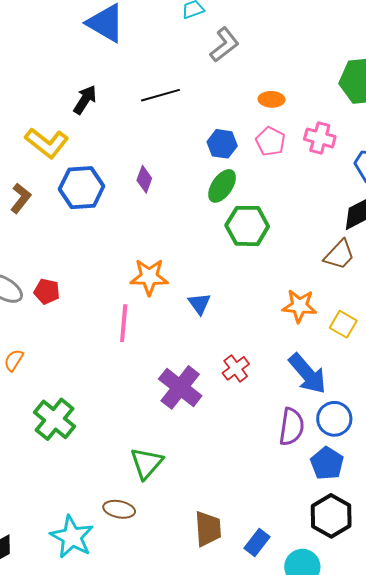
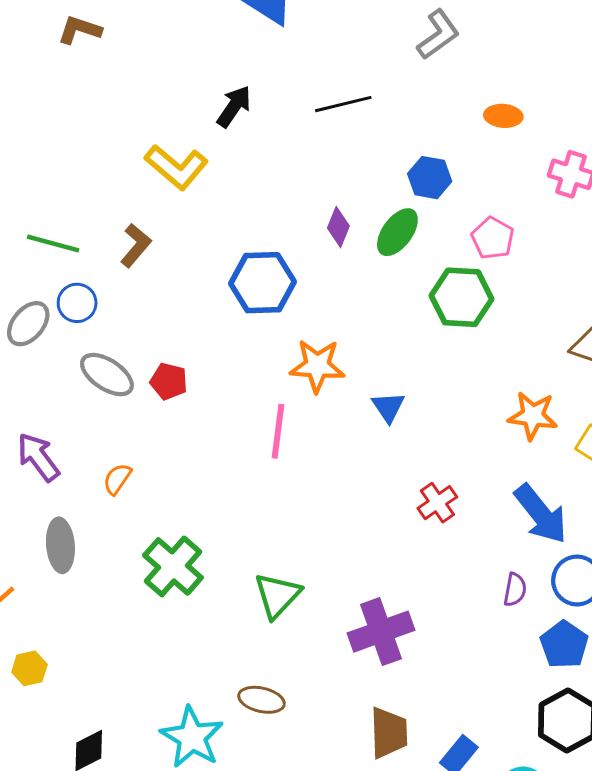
pink pentagon: (270, 141) -> (493, 238), moved
purple diamond: (144, 179) -> (338, 227), moved
green ellipse: (222, 186) -> (397, 232), moved
blue hexagon: (82, 188) -> (262, 283), moved
purple cross: (180, 387) -> (381, 632), moved, turned 30
purple semicircle: (292, 427) -> (515, 590), size x0.6
green triangle: (147, 463) -> (277, 595), moved

